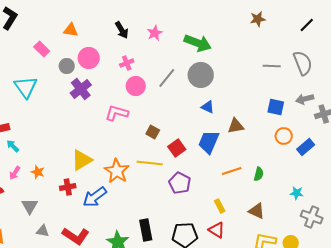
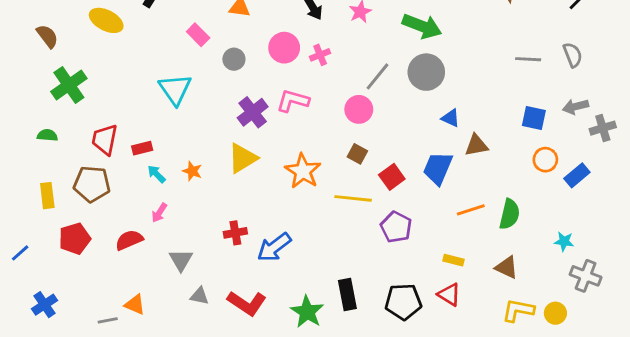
pink circle: (89, 58) -> (284, 48), moved
gray semicircle: (303, 63) -> (573, 55), size x0.7
pink circle: (136, 86) -> (359, 109), moved
purple cross: (81, 89) -> (253, 112), moved
blue triangle: (208, 107) -> (451, 118), moved
pink L-shape: (117, 113) -> (293, 101), moved
yellow triangle: (82, 160) -> (243, 158), moved
orange star: (117, 171) -> (303, 171), moved
orange star: (38, 172) -> (192, 171), moved
green semicircle: (259, 174) -> (509, 214), size x1.5
yellow rectangle: (220, 206) -> (454, 260), turned -48

